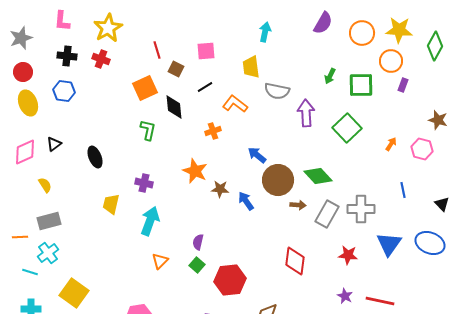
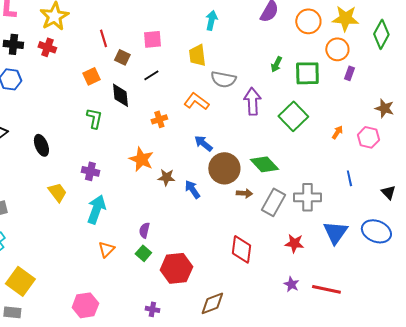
orange square: (145, 88) -> (91, 76), size x0.7
orange L-shape: (235, 104) -> (196, 101), moved
yellow trapezoid: (111, 204) -> (57, 192), turned 130

